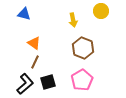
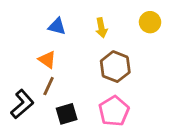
yellow circle: (101, 11) -> (150, 22), moved
blue triangle: (24, 14) -> (57, 26), moved
black L-shape: (25, 84) -> (22, 104), moved

